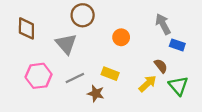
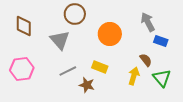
orange circle: (121, 37) -> (110, 34), size x1.5
pink hexagon: (39, 76) -> (22, 69), moved
yellow arrow: (148, 84) -> (134, 76), turned -30

